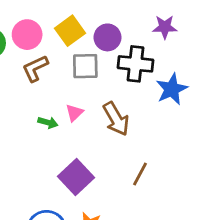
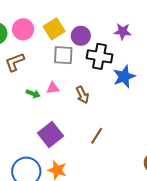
brown L-shape: (35, 68) -> (15, 62), moved
pink triangle: (74, 113) -> (53, 88), turned 32
brown arrow: (116, 119) -> (82, 95), size x0.7

